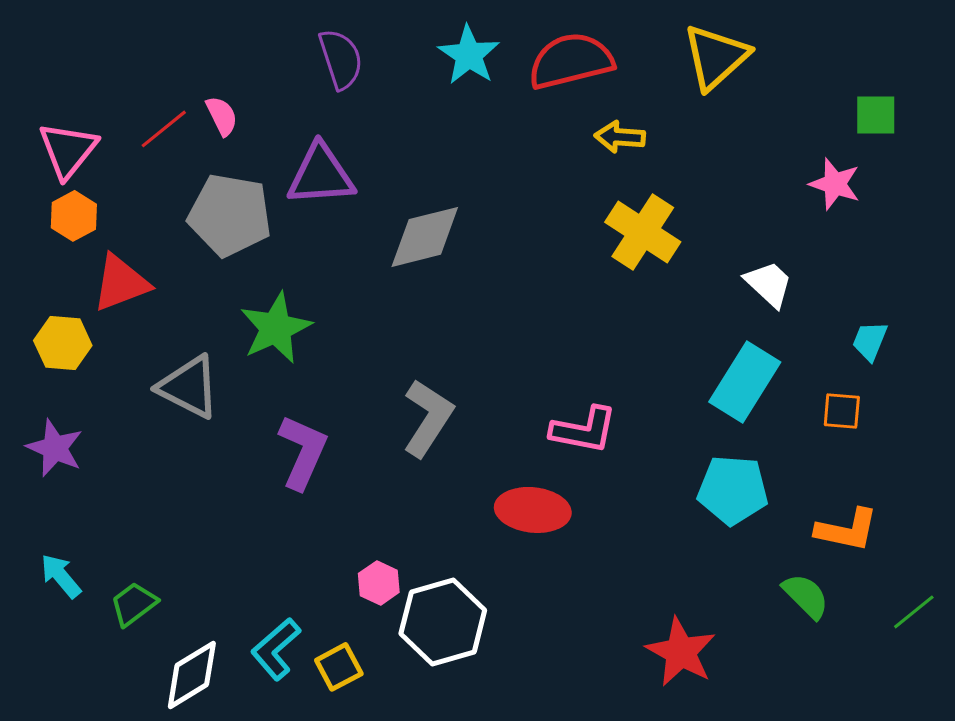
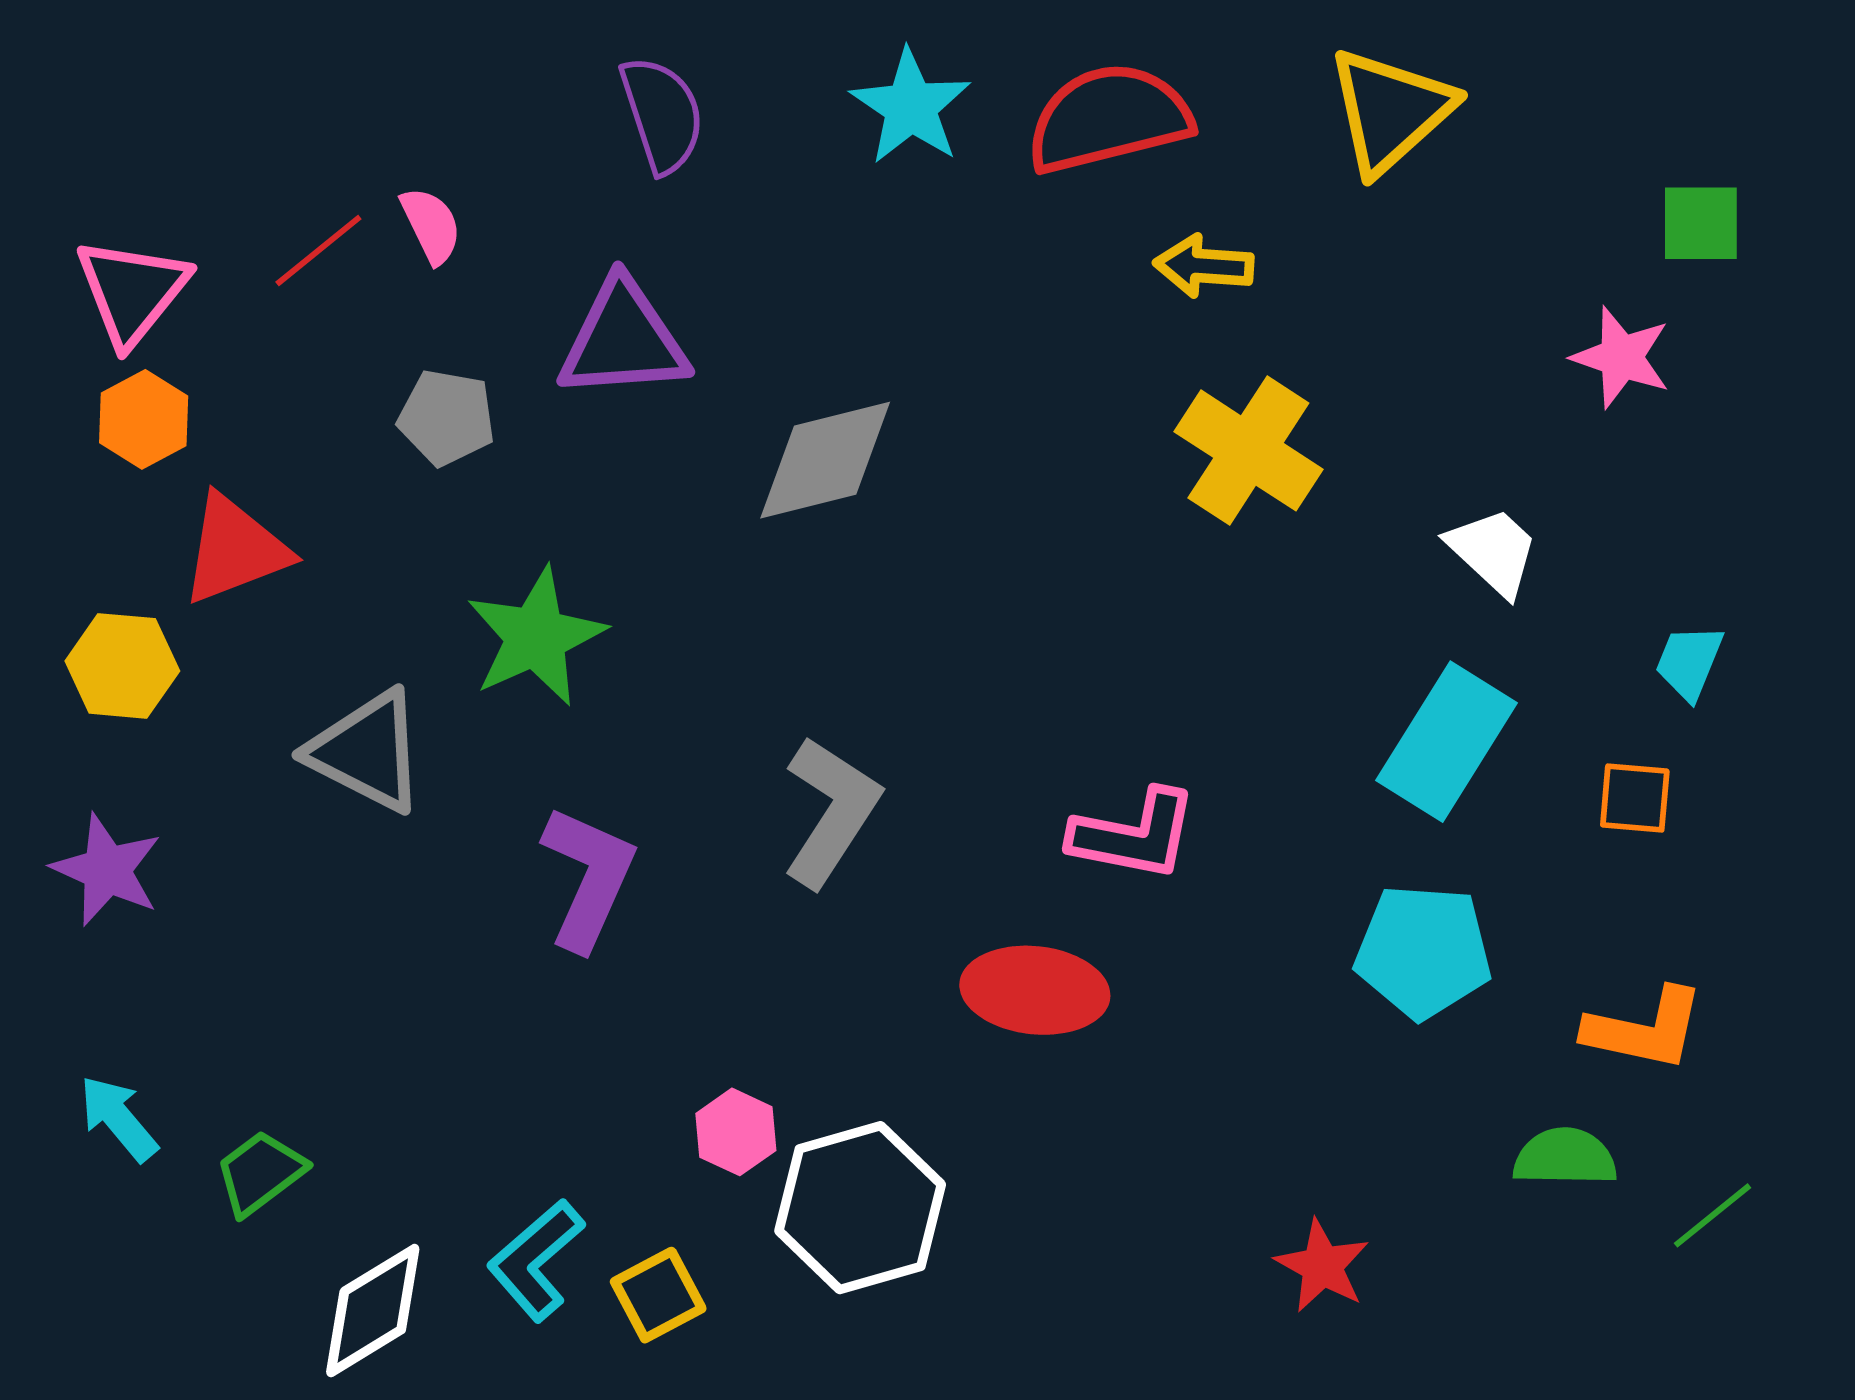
gray pentagon: (230, 215) -> (447, 417), size x0.6
green semicircle: (806, 596) -> (1565, 1157), turned -44
green line: (914, 612) -> (1712, 1215), moved
red star: (681, 652) -> (1322, 1266), size x0.7

